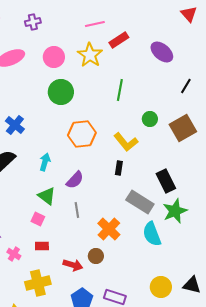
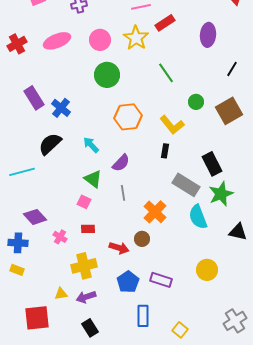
purple ellipse: (162, 52) -> (208, 35), turned 55
green line: (120, 90) -> (166, 73), turned -45
cyan arrow: (45, 162) -> (91, 145), turned -60
black triangle: (192, 285) -> (238, 232), moved

